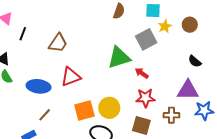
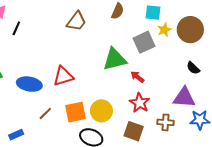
brown circle: (190, 25) -> (190, 30), size x1.6
brown trapezoid: (58, 43) -> (76, 21), moved
red star: (145, 98) -> (140, 103), turned 30
brown line: (45, 115) -> (45, 114), moved

